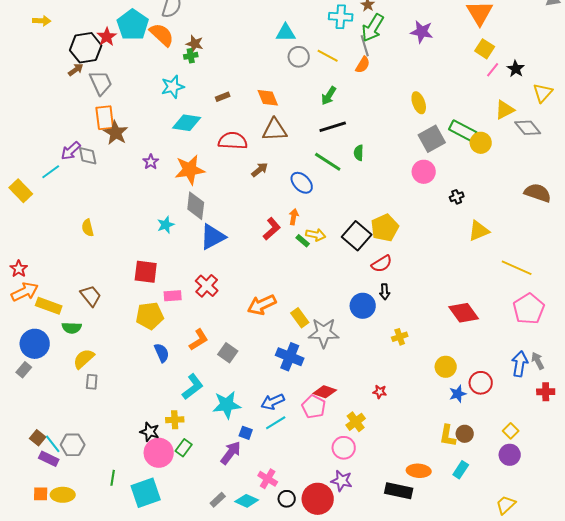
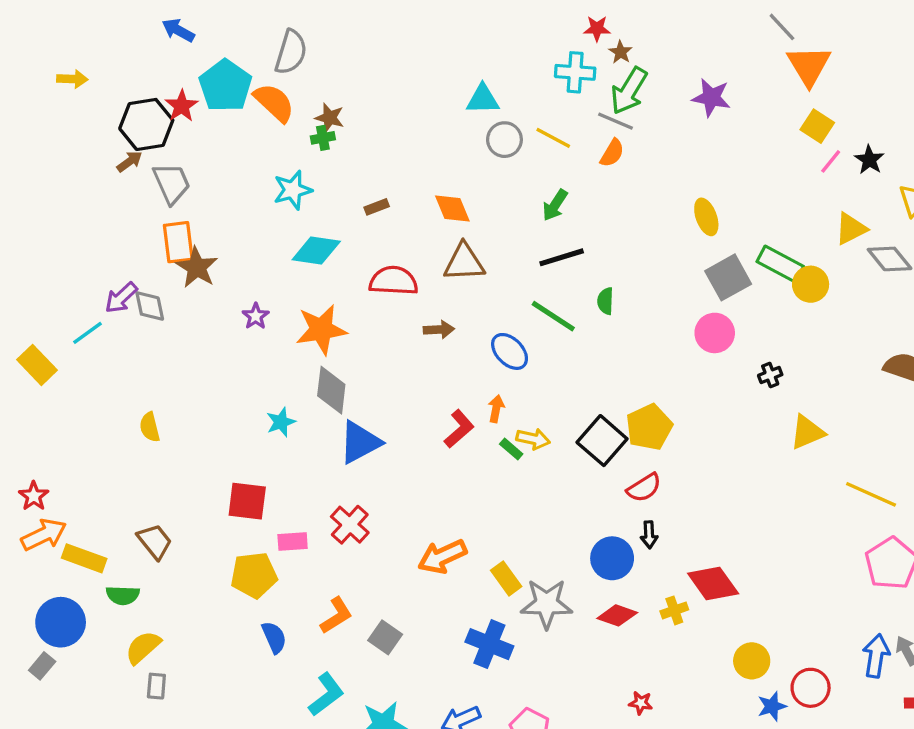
gray line: (365, 46) -> (615, 121), turned -50
brown arrow: (260, 170) -> (439, 330), turned 36
red diamond: (464, 313) -> (713, 584), moved
red diamond: (325, 392) -> (617, 615), moved

